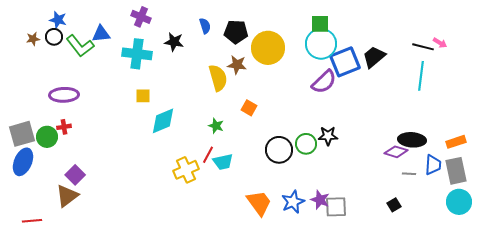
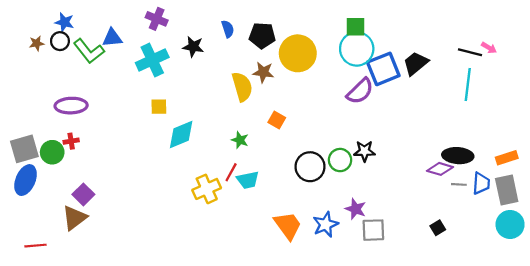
cyan cross: (137, 54) -> (152, 60), turned -32
gray line: (409, 174) -> (459, 184), moved
purple star: (320, 200) -> (356, 209), moved

